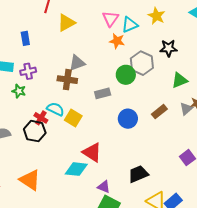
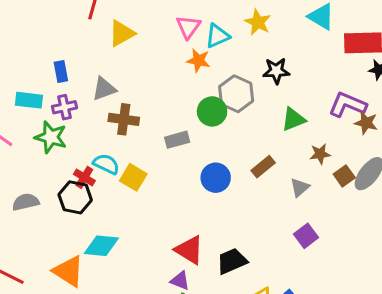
blue rectangle: (25, 38) -> (61, 72), moved
gray triangle: (77, 63) -> (104, 89), moved
green star: (19, 91) -> (51, 137), size x1.5
gray triangle: (186, 109) -> (300, 187), moved
red triangle: (92, 152) -> (189, 250), moved
cyan diamond: (76, 169) -> (101, 246), moved

